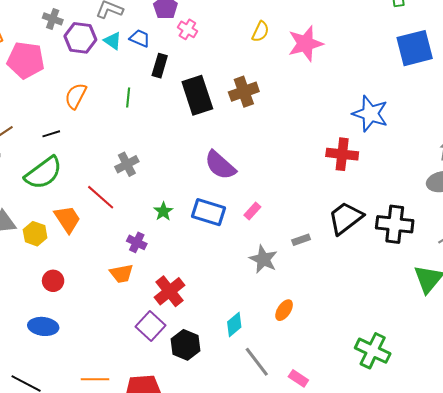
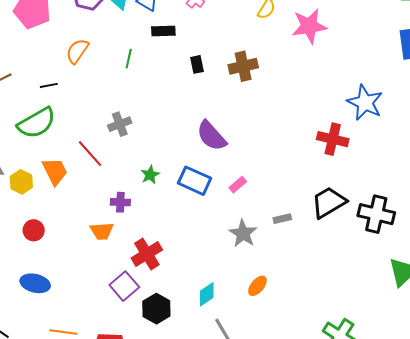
black rectangle: (160, 66) -> (163, 31), turned 65
black rectangle: (197, 95) -> (197, 64), size x0.5
purple cross: (137, 242) -> (120, 202), turned -30
blue ellipse: (43, 326) -> (35, 283), moved

